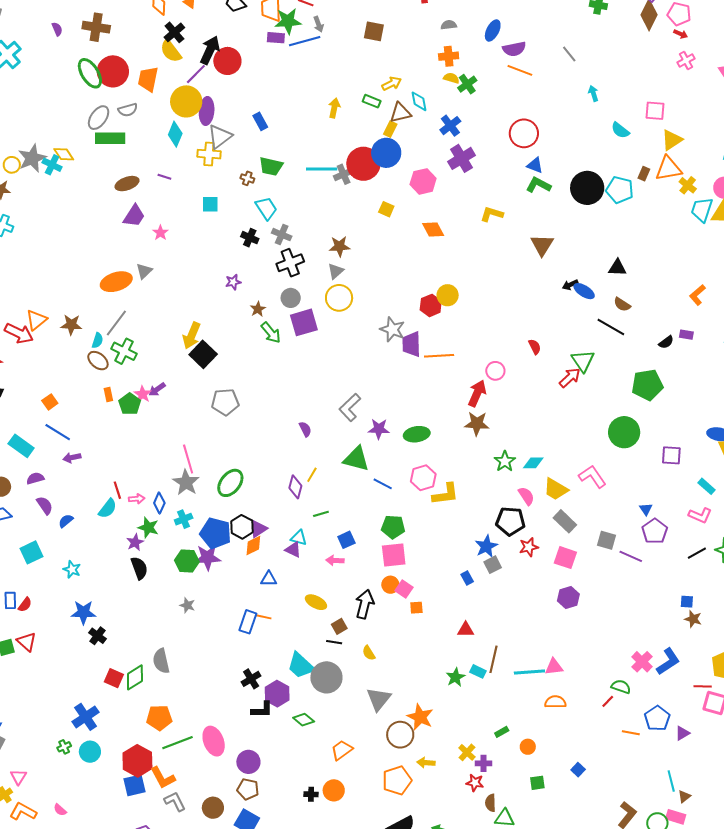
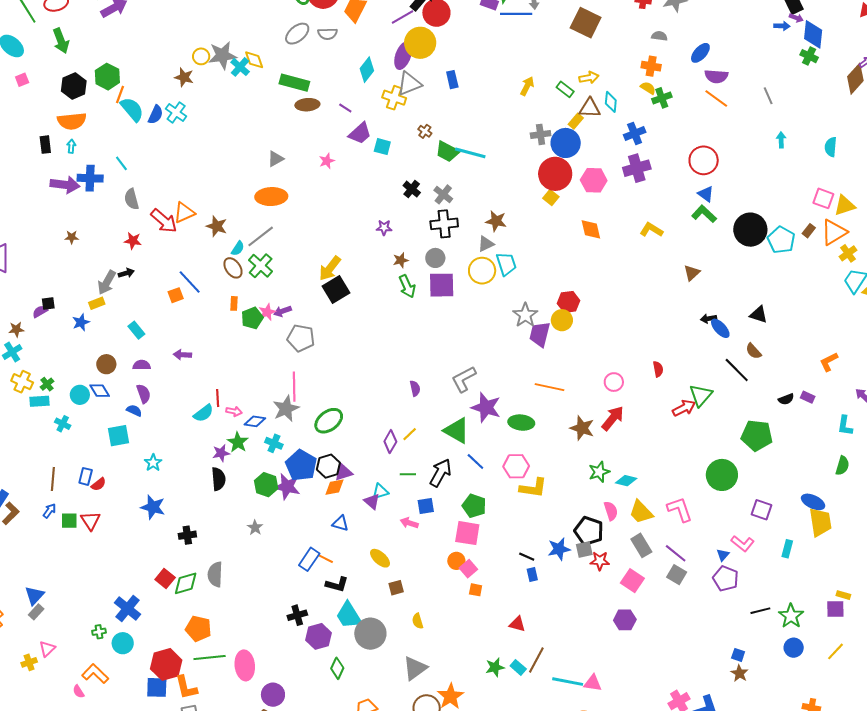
brown square: (374, 31) -> (586, 23), size x1.4
yellow circle: (186, 101) -> (420, 43), moved
pink square: (655, 111) -> (823, 198), moved
cyan semicircle: (620, 130) -> (831, 147), moved, turned 42
green rectangle: (110, 138) -> (294, 83), moved
red circle: (363, 164) -> (555, 174), moved
green trapezoid: (271, 166) -> (447, 152), moved
cyan line: (322, 169) -> (470, 153), moved
orange triangle: (668, 169) -> (834, 232), turned -36
gray cross: (344, 174) -> (541, 134), moved
cyan trapezoid: (266, 208) -> (506, 264), moved
purple trapezoid: (134, 216) -> (360, 133), moved
brown triangle: (542, 245) -> (692, 273), size x0.7
gray triangle: (144, 271) -> (276, 159), moved
yellow circle: (448, 295) -> (562, 320), moved
orange line: (439, 356) -> (549, 387), moved
red arrow: (477, 393) -> (613, 418), moved
gray pentagon: (225, 402) -> (301, 338), moved
purple star: (379, 429) -> (486, 407), size x1.4
blue line: (58, 432) -> (190, 282), moved
cyan rectangle: (21, 446) -> (136, 330), size x0.7
cyan rectangle: (707, 486) -> (787, 549), turned 48
blue diamond: (159, 503) -> (255, 421), turned 60
pink L-shape: (700, 515) -> (743, 544), moved
cyan cross: (184, 519) -> (274, 443), turned 30
blue semicircle: (66, 521) -> (134, 411), moved, turned 49
purple pentagon: (655, 531) -> (726, 578), turned -30
cyan triangle: (299, 538) -> (380, 492), turned -48
purple line: (631, 556) -> (676, 553), moved
gray square: (493, 565) -> (584, 550), moved
black arrow: (365, 604) -> (440, 473), moved
black cross: (97, 636) -> (187, 535), moved, turned 30
black line: (334, 642) -> (527, 557), moved
black L-shape: (262, 710) -> (337, 584), moved
blue cross: (86, 717) -> (128, 609), turned -32
green diamond: (304, 720) -> (337, 668), turned 60
orange L-shape: (23, 812) -> (95, 674), moved

